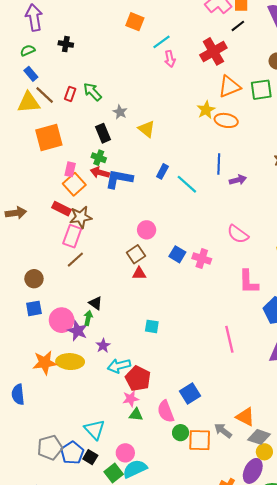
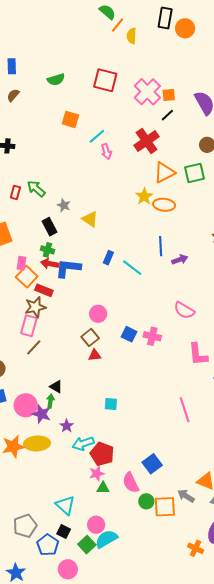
red rectangle: (62, 209) -> (44, 290), moved
blue pentagon: (72, 453) -> (48, 545), moved

